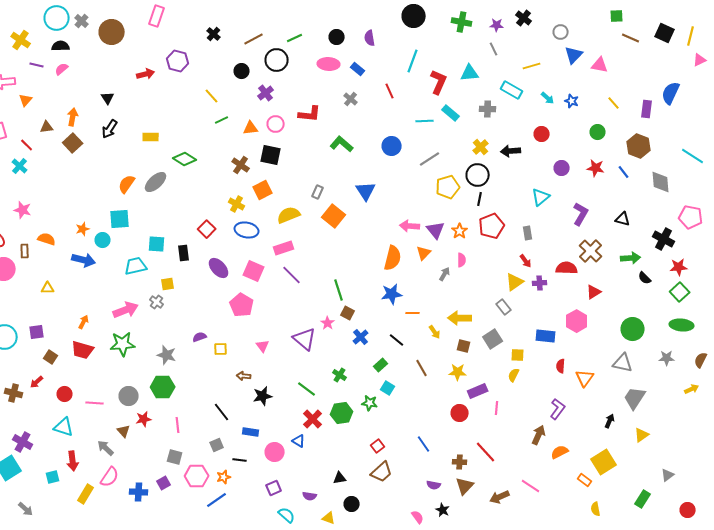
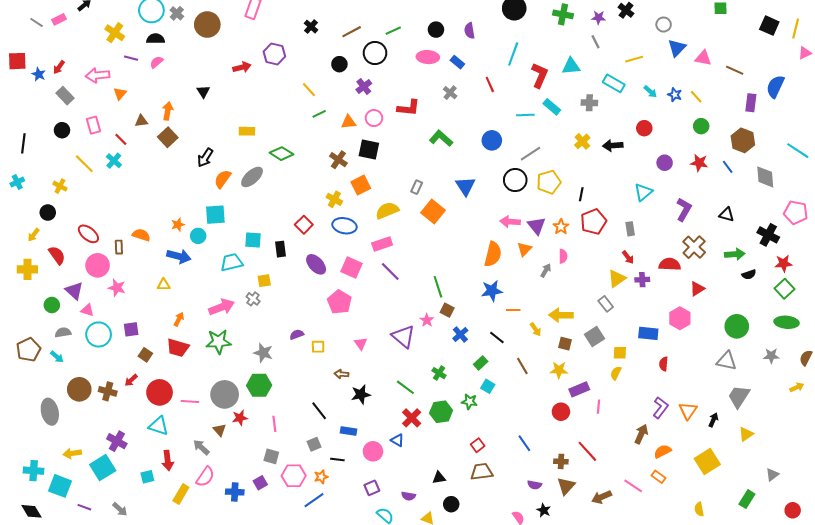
brown line: (631, 38) -> (735, 70), moved
yellow line: (614, 103) -> (696, 97), moved
black arrow: (110, 129) -> (205, 158), moved
black circle: (478, 175) -> (515, 180), moved
pink star: (23, 210) -> (117, 288), moved
black semicircle: (645, 278) -> (749, 275), turned -64
yellow triangle: (48, 288) -> (164, 285), moved
orange triangle: (585, 378) -> (688, 411), moved
red circle: (65, 394) -> (160, 392), size x1.6
gray circle: (129, 396) -> (225, 394), size x1.4
brown trapezoid: (382, 472) -> (482, 472), turned -145
orange rectangle: (585, 480) -> (659, 477), moved

